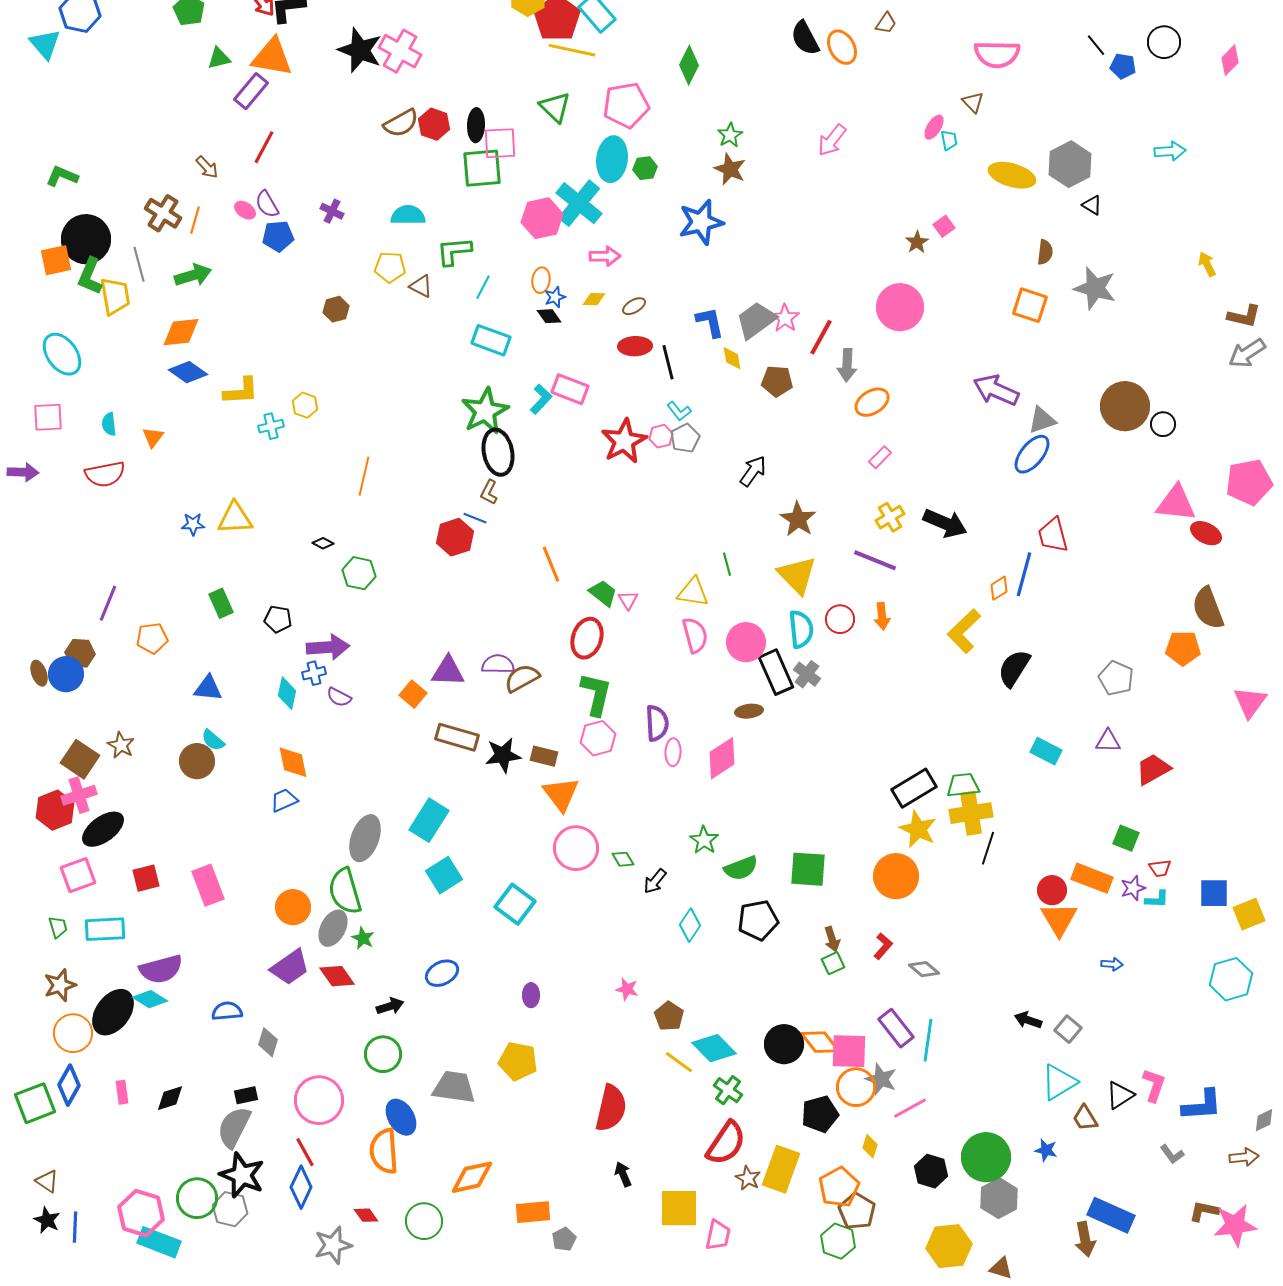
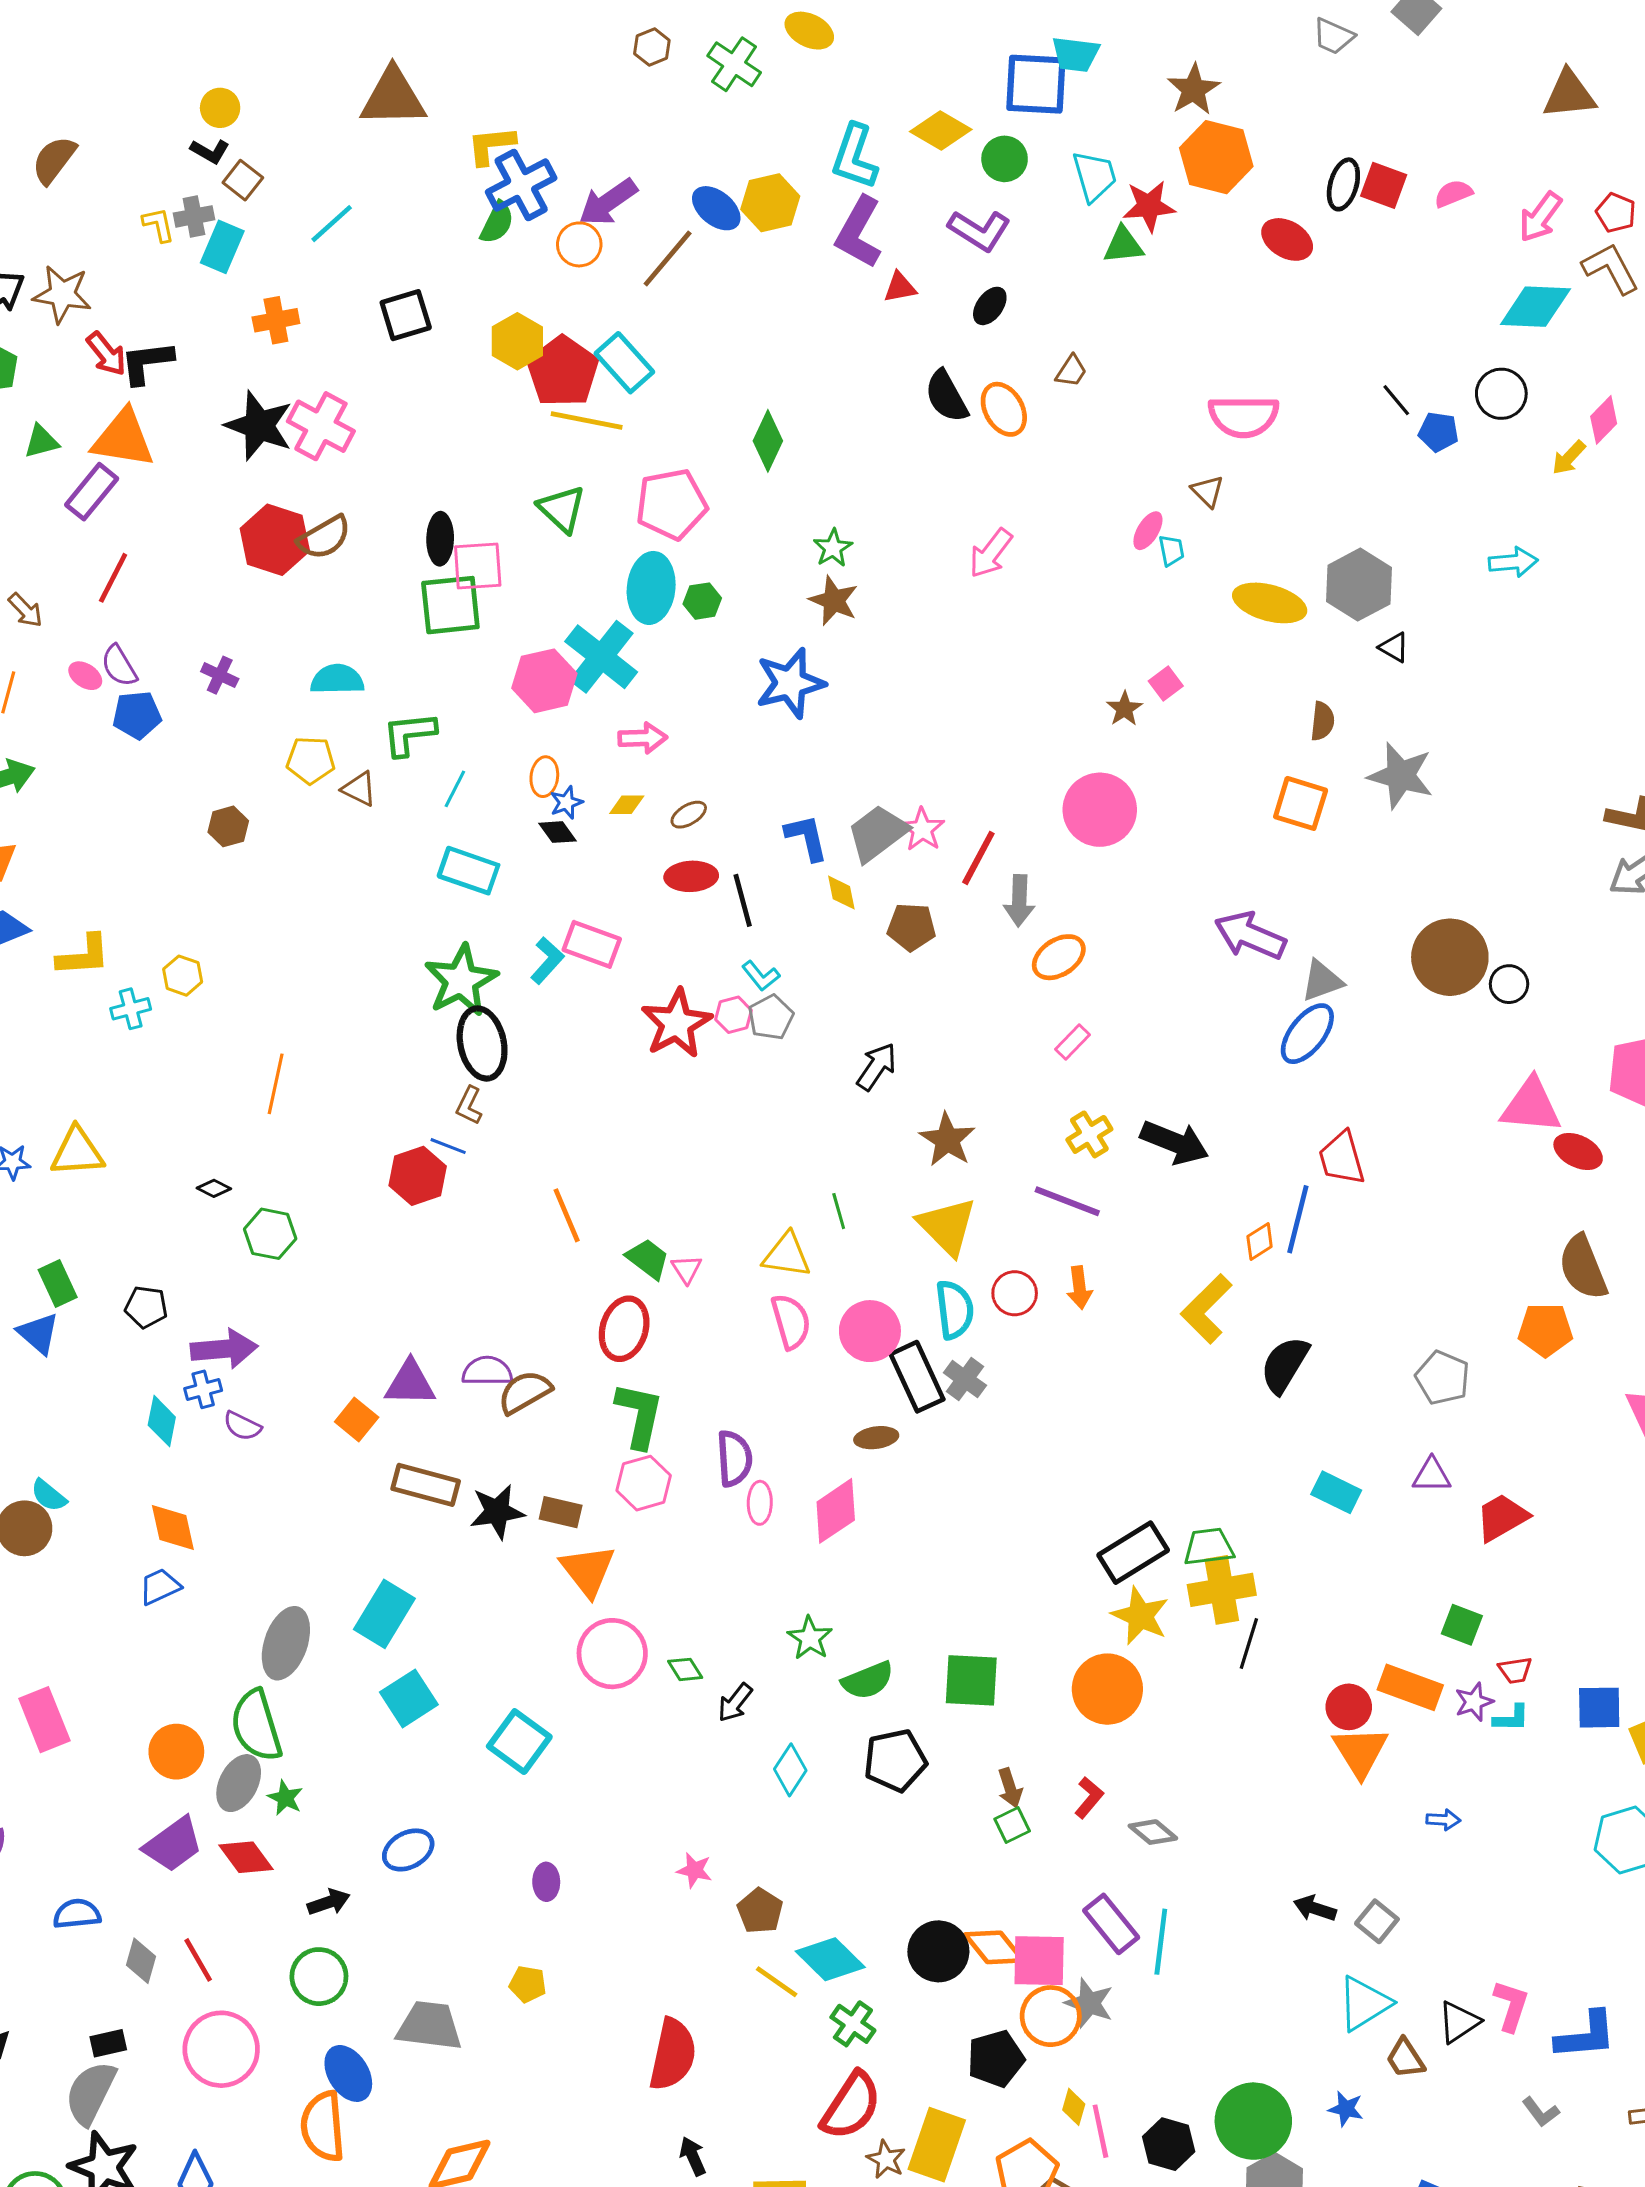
red hexagon: (434, 124) -> (275, 540), moved, size x1.4
yellow arrow: (1207, 264) -> (1569, 458), moved, turned -110
blue triangle: (208, 688) -> (38, 1333), moved, turned 36
yellow pentagon: (518, 1061) -> (528, 1984), size x0.6
pink line: (910, 1108) -> (1100, 2131), moved, turned -72
red line: (305, 1152) -> (198, 1960), moved

